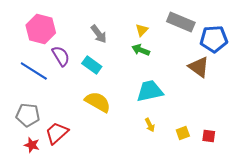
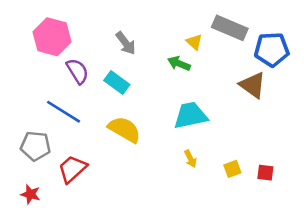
yellow triangle: (142, 30) -> (194, 42), moved, turned -32
blue line: (34, 71) -> (63, 112), moved
red star: (32, 145) -> (30, 194), moved

